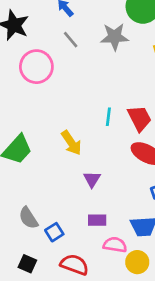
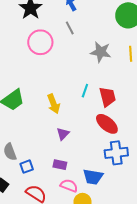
gray star: (115, 37) -> (101, 52), moved

